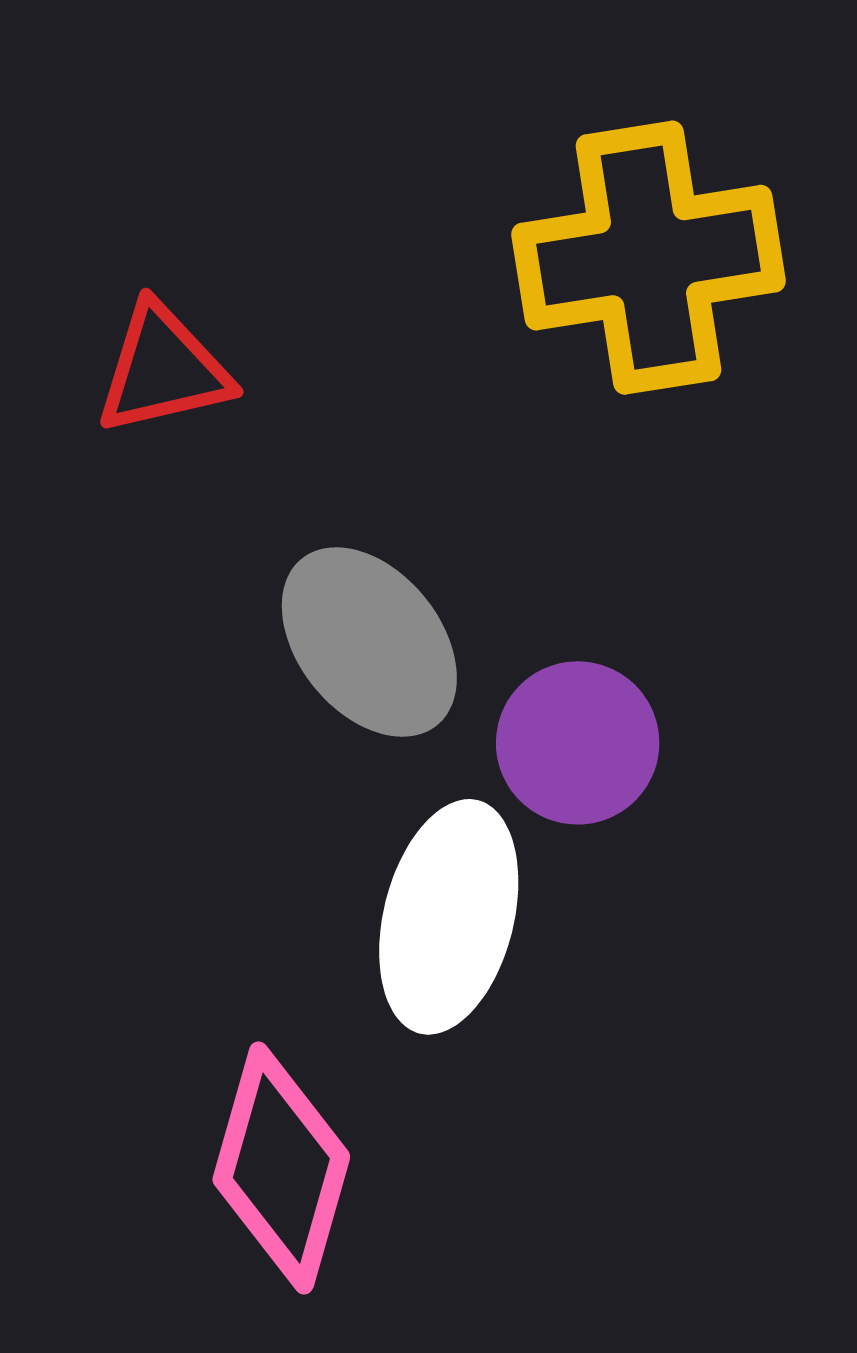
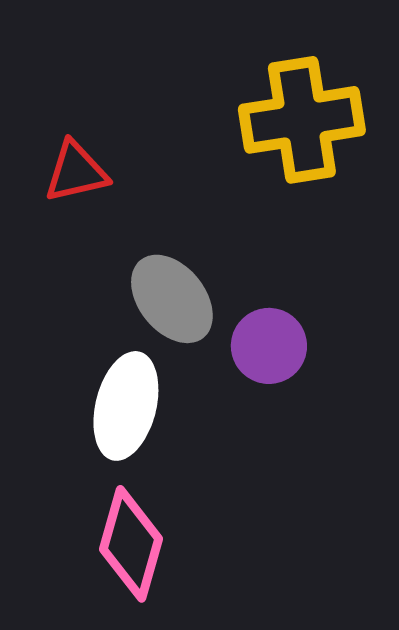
white ellipse: (449, 917) -> (126, 406), moved

